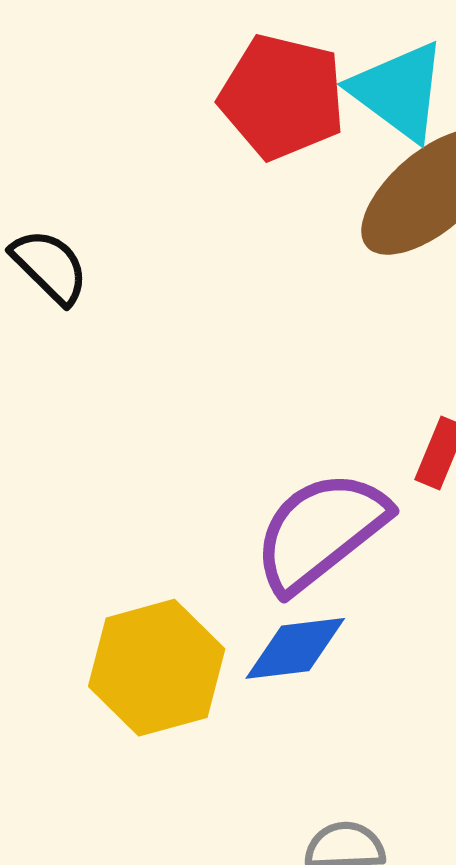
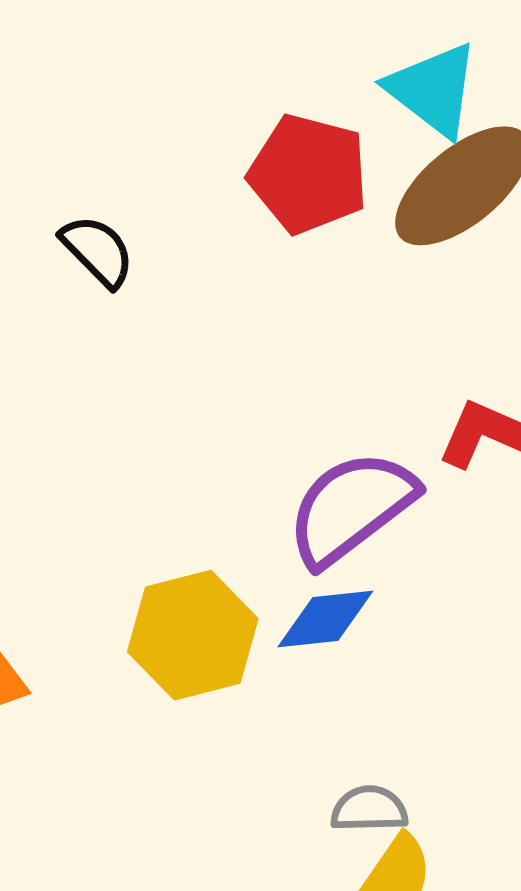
red pentagon: (282, 97) -> (308, 174), moved

